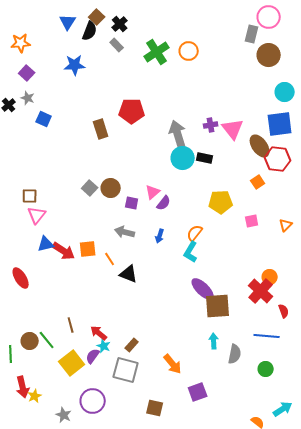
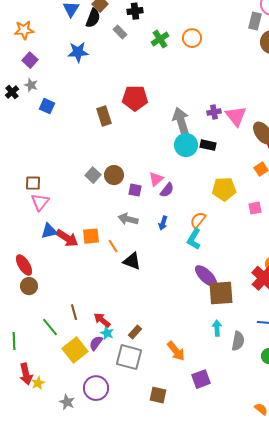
black cross: (120, 24) -> (135, 11), moved, turned 35
green cross: (157, 52) -> (160, 39), size x0.7
brown circle: (30, 341) -> (29, 286), moved

